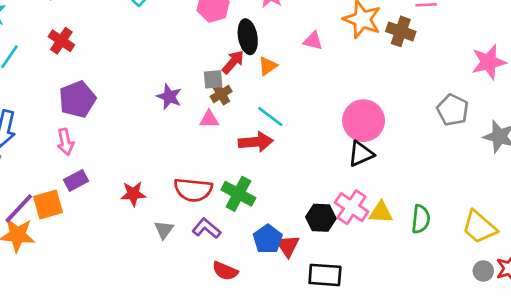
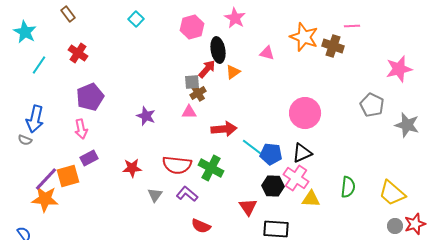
purple star: (169, 97) -> (146, 116), moved
cyan line: (270, 117) -> (252, 147), moved
black triangle: (361, 154) -> (302, 153), moved
yellow triangle: (381, 212) -> (311, 199), moved
blue pentagon: (268, 239) -> (271, 154), moved, turned -30

